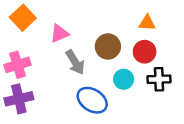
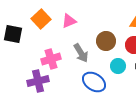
pink triangle: (59, 33) -> (69, 21), moved
pink cross: (18, 65) -> (51, 59), moved

